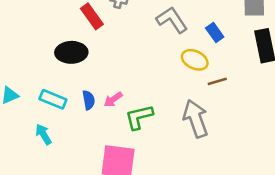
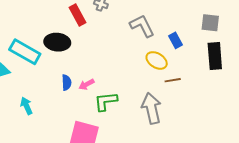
cyan rectangle: (53, 99) -> (25, 52), moved, size x1.4

